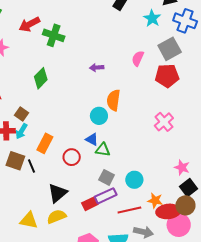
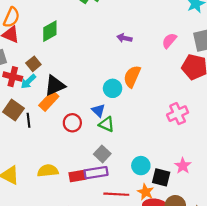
green diamond: (41, 78) -> (50, 31), moved
cyan circle: (134, 180) -> (141, 166), moved
black square: (188, 188) -> (161, 177), moved, turned 36
black triangle: (58, 193) -> (55, 85), moved
yellow semicircle: (56, 217) -> (48, 171), moved

